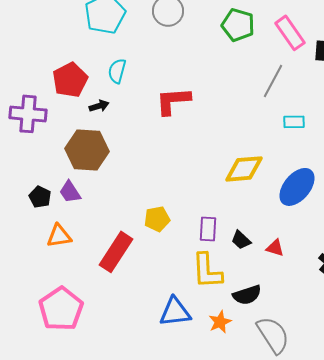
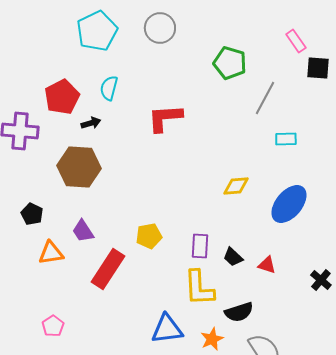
green pentagon: (238, 25) -> (230, 63), moved
pink rectangle: (290, 33) -> (296, 41), moved, size x0.7
yellow diamond: (244, 169) -> (236, 186), size x0.7
purple trapezoid: (70, 192) -> (83, 231), moved
pink pentagon: (61, 309) -> (53, 326), size x0.5

